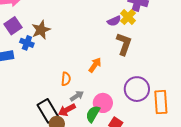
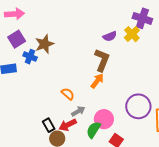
purple semicircle: (114, 21) -> (110, 36), moved
brown L-shape: (124, 44) -> (102, 60), moved
orange semicircle: (66, 79) -> (68, 94), turned -56
black rectangle: (48, 111) -> (49, 125), size x0.6

